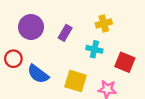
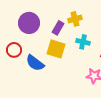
yellow cross: (104, 23) -> (75, 19), moved
yellow square: (76, 81) -> (56, 49), moved

